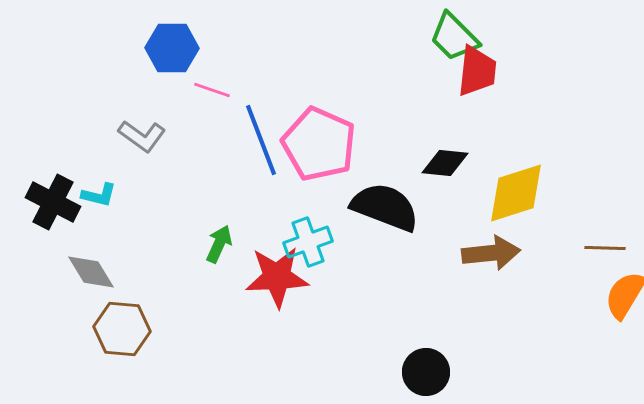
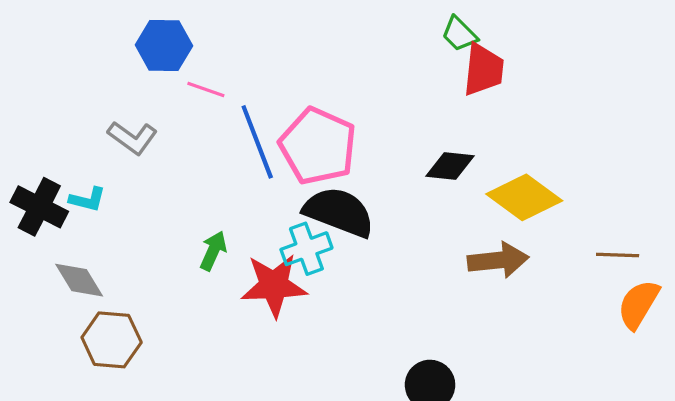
green trapezoid: (454, 37) -> (459, 34), size x0.7
yellow diamond: (516, 193) -> (524, 197), turned 54
black semicircle: (385, 207) -> (339, 212), moved

